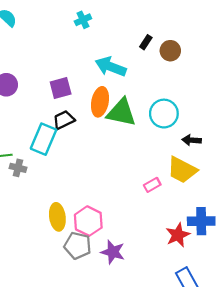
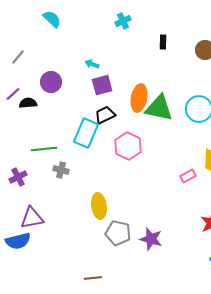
black rectangle: (146, 42) -> (163, 42), moved, turned -32
cyan arrow: (111, 67) -> (92, 64), moved, size x0.5
gray cross: (18, 168) -> (61, 170), moved
pink hexagon: (88, 221) -> (128, 146), moved

